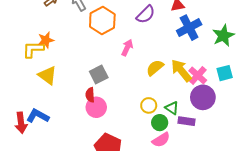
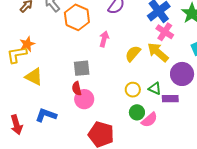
gray square: (99, 74) -> (82, 68), turned 30
pink cross: (198, 75) -> (165, 32), moved
blue L-shape: (38, 116) -> (46, 115), moved
green circle: (160, 123) -> (137, 112), moved

